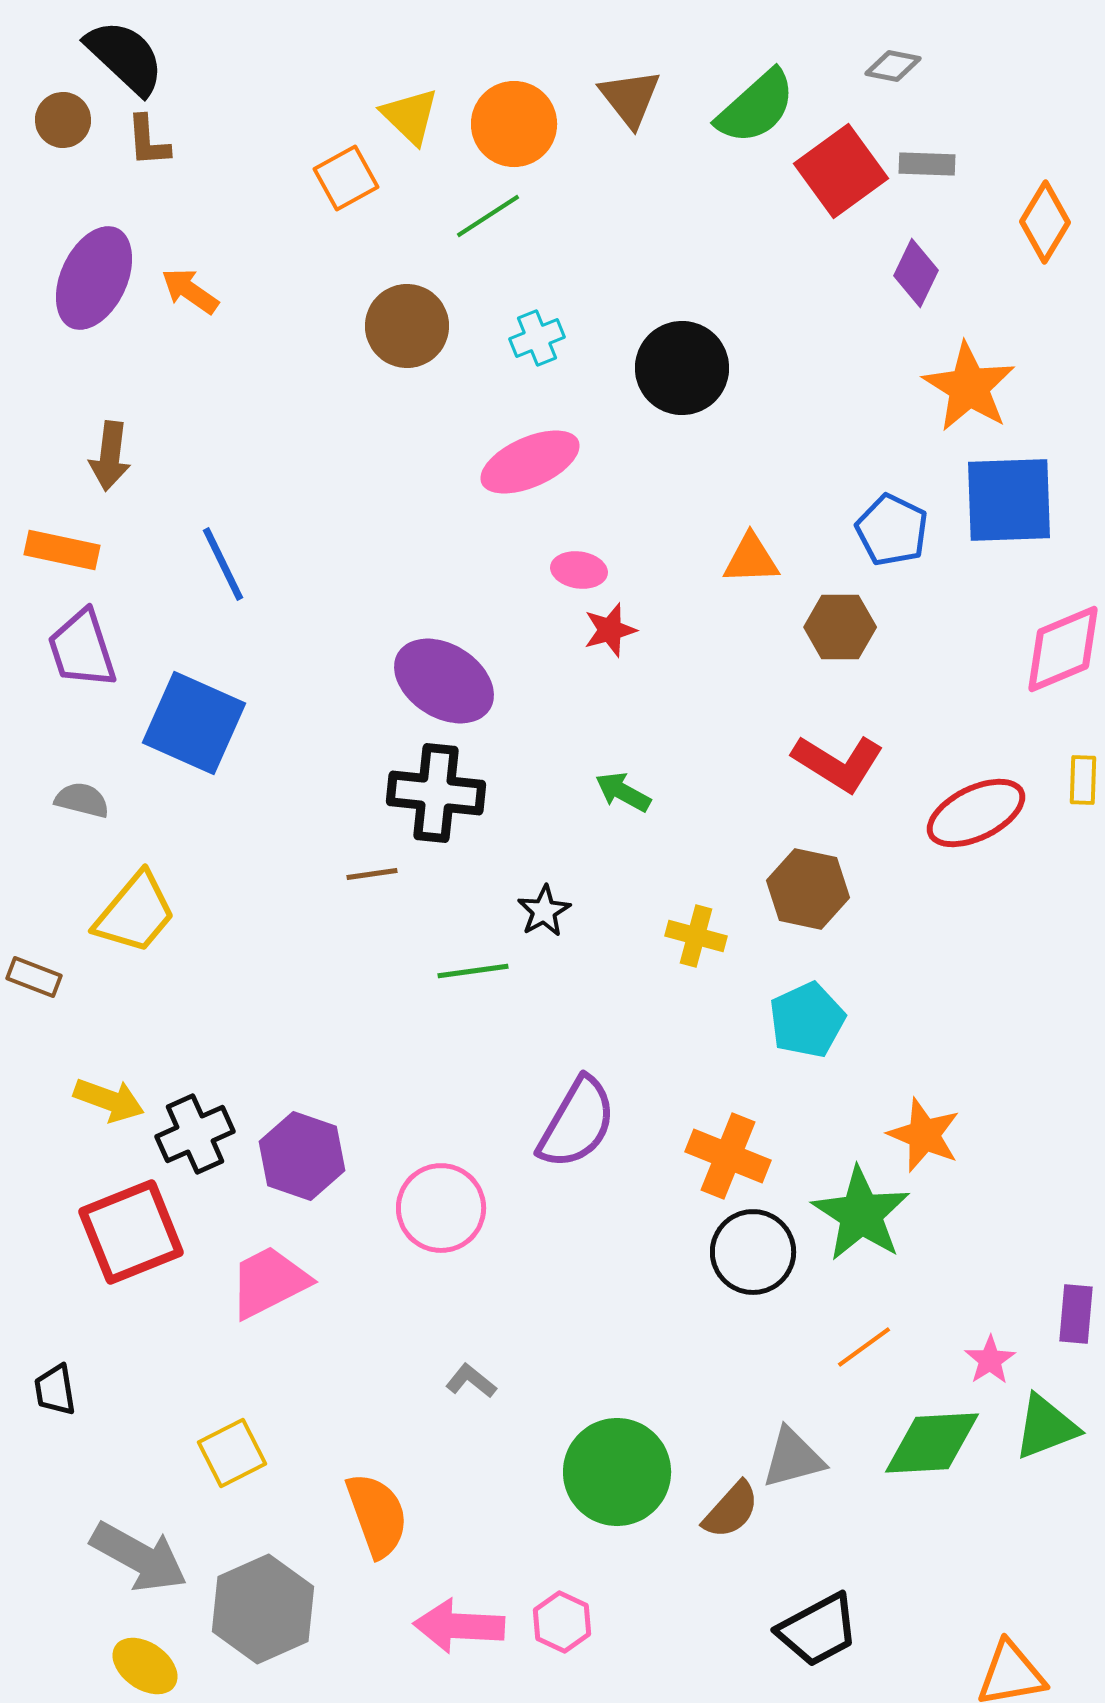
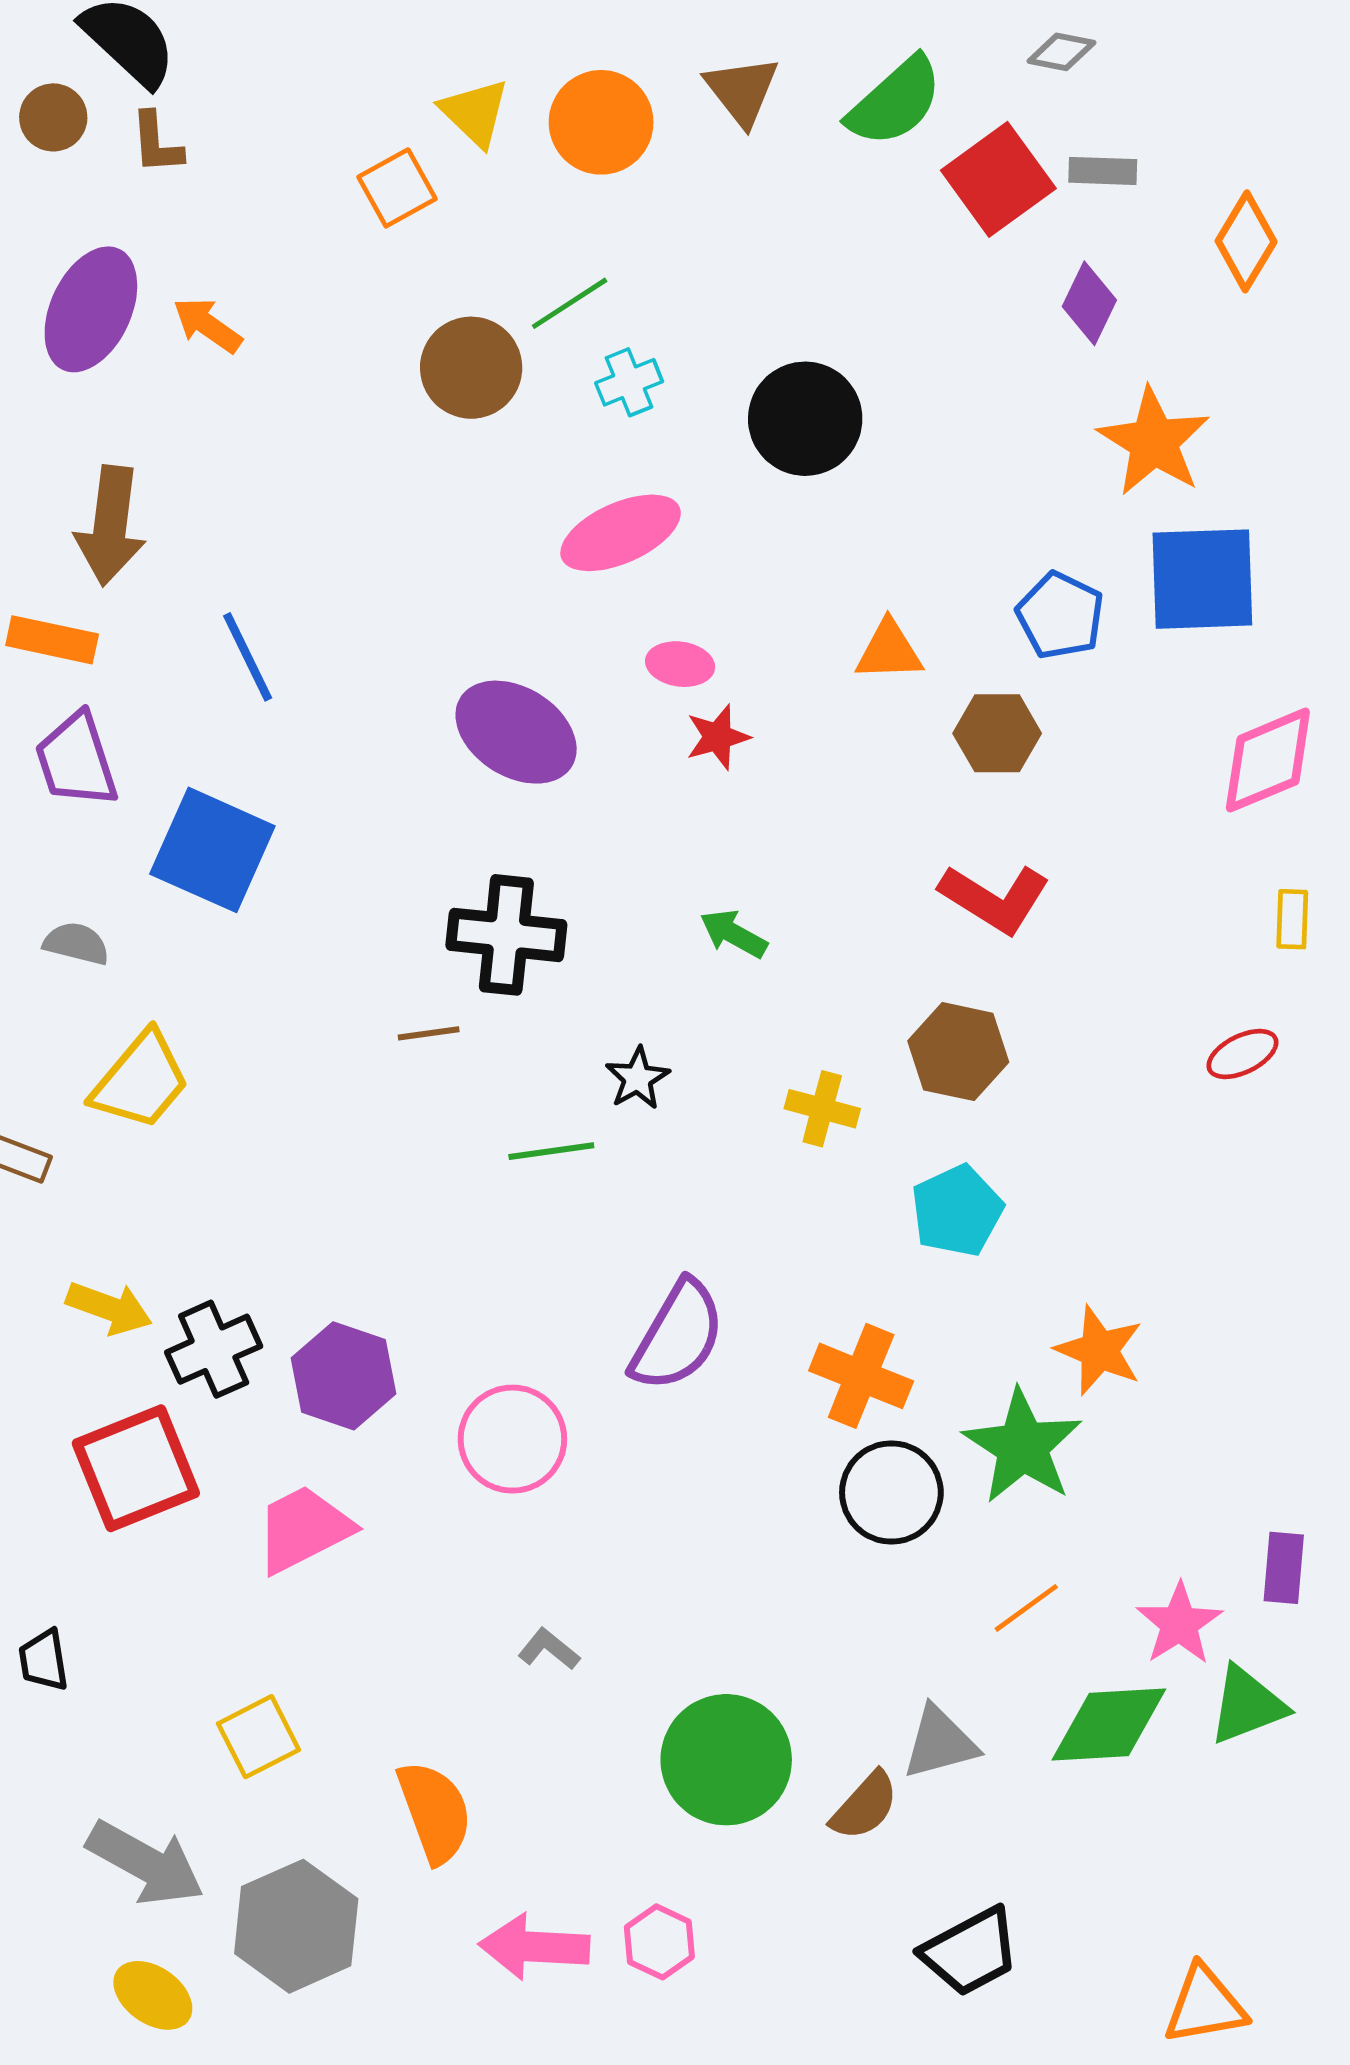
green line: (488, 216) -> (570, 303), moved
brown arrow: (110, 456) -> (110, 526), size x1.4
purple ellipse: (444, 681) -> (516, 732), moved
red ellipse: (976, 813) -> (1242, 1054), moved, size x0.6
pink star: (990, 1360) -> (1179, 1624), size x1.4

